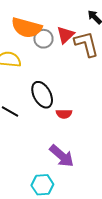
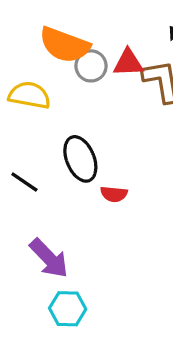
red triangle: (66, 35) -> (128, 63), turned 36
purple arrow: (62, 156) -> (49, 258), moved

